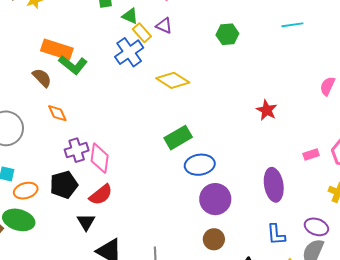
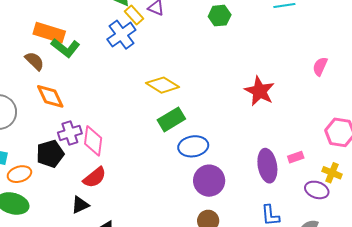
yellow diamond: (173, 80) -> (163, 85), moved
red star: (267, 110) -> (260, 91), size x1.4
orange diamond: (57, 113) -> (50, 96), size x1.4
pink rectangle: (311, 155) -> (296, 157), moved
black pentagon: (64, 185) -> (50, 154), moved
black triangle: (86, 222) -> (80, 205), turned 36
purple ellipse: (316, 227) -> (317, 190), moved

